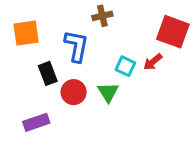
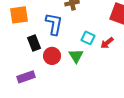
red arrow: (153, 62) -> (107, 43), moved

